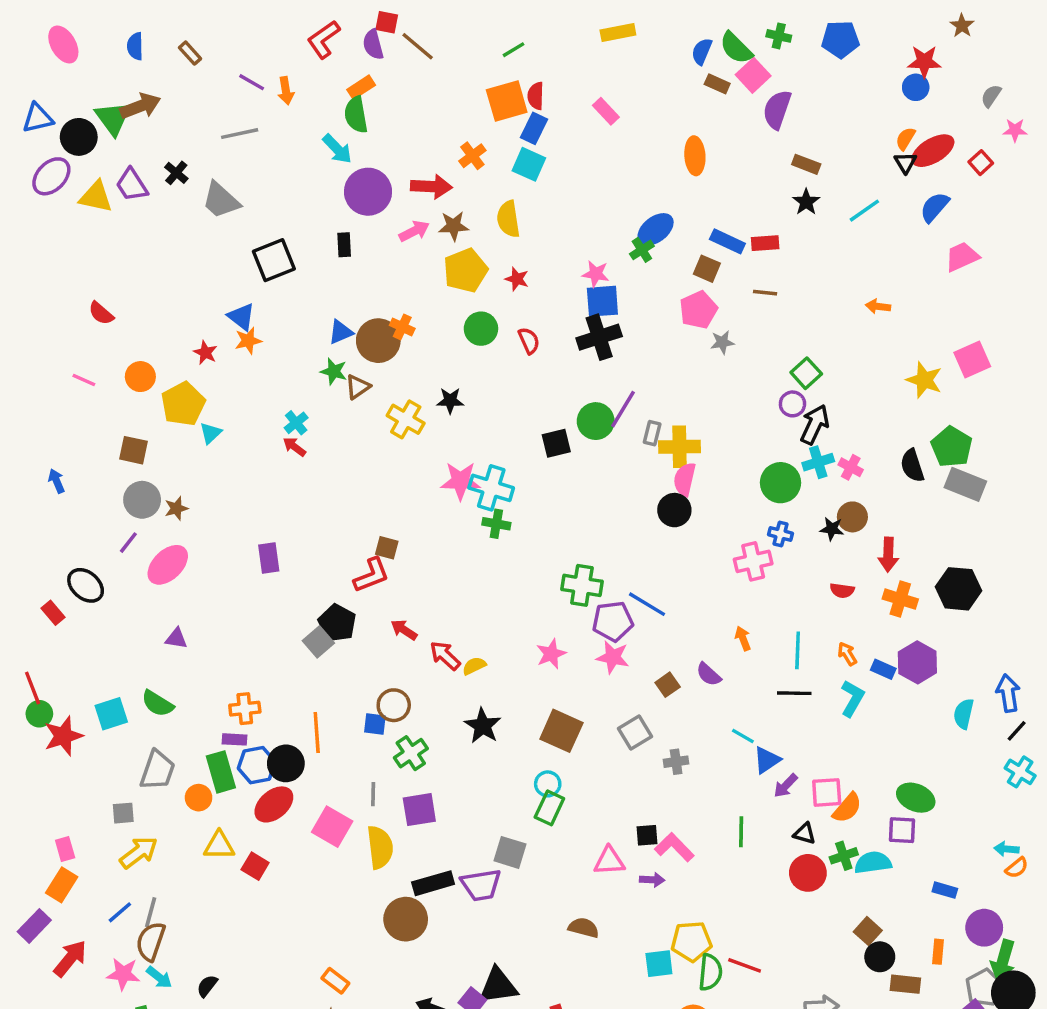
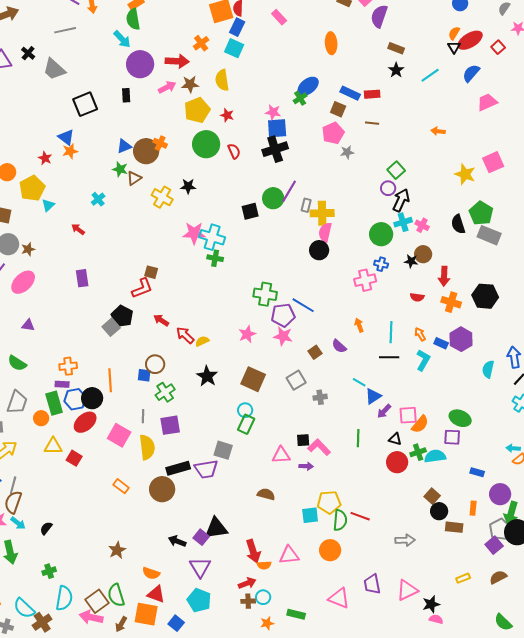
green circle: (481, 329) -> (206, 144), size x1.4
red arrow: (294, 447) -> (78, 229), moved
orange rectangle: (335, 981) -> (121, 486), moved

